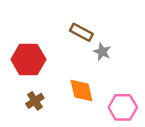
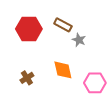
red hexagon: (28, 59) -> (29, 29), moved

